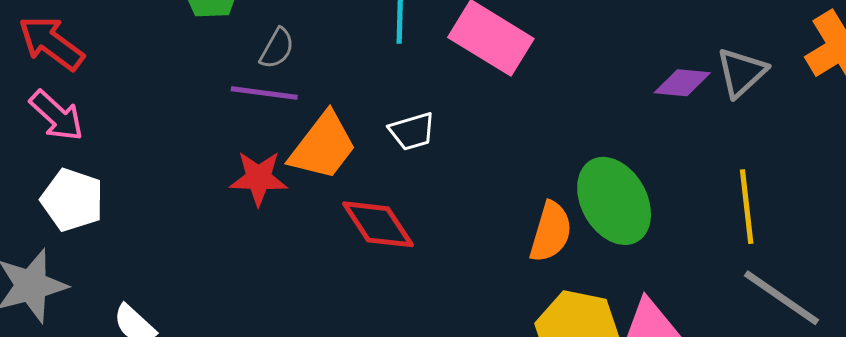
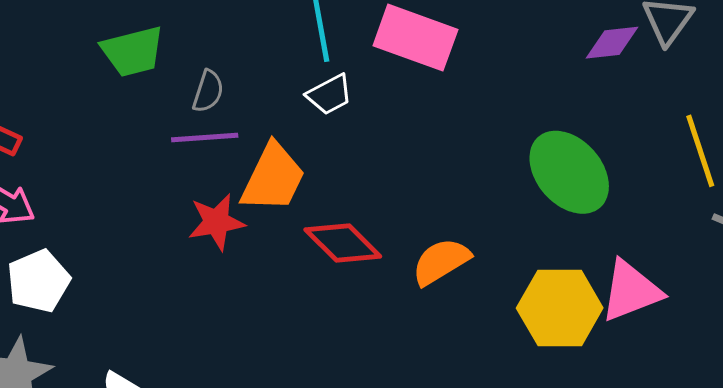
white trapezoid: (412, 131) -> (329, 95), moved
white pentagon: (72, 200) -> (38, 281), turned -30
orange semicircle: (551, 232) -> (441, 262), moved, turned -126

